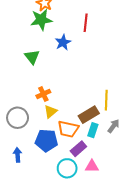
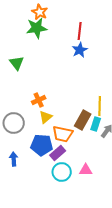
blue star: (63, 42) -> (80, 50), moved
green triangle: (32, 57) -> (17, 63), moved
brown rectangle: (89, 115) -> (83, 120), turned -30
cyan rectangle: (93, 130) -> (96, 124), moved
purple rectangle: (78, 149) -> (58, 153), moved

